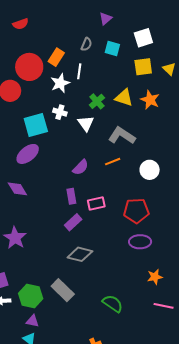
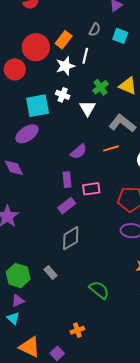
gray diamond: (80, 254) -> (71, 238), turned -50
gray rectangle: (63, 290) -> (51, 272), size x0.6
purple triangle: (32, 321) -> (18, 301), turned -40

